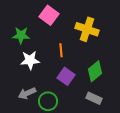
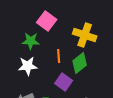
green star: (21, 35) -> (31, 41), moved
green diamond: (95, 71) -> (80, 63), moved

